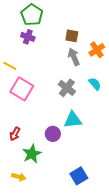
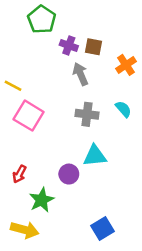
purple cross: (28, 37) -> (69, 45), moved
gray arrow: (74, 57) -> (81, 74), moved
gray cross: (67, 88) -> (87, 114), turned -30
yellow arrow: (19, 177) -> (25, 230), size x1.5

